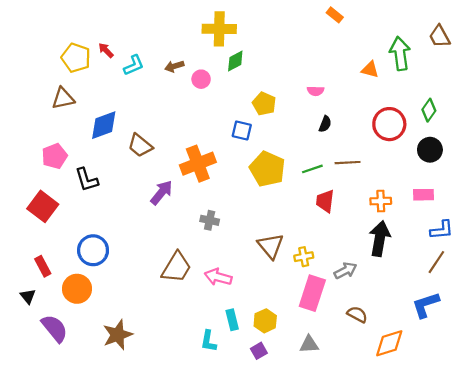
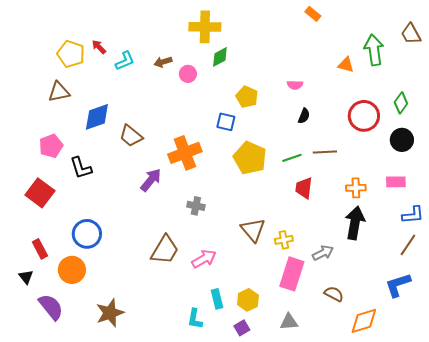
pink arrow: (218, 277) -> (204, 259), turned 135

